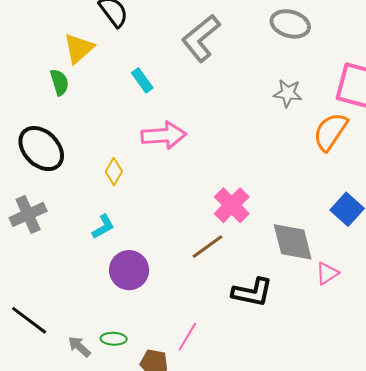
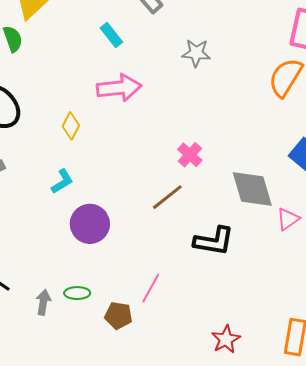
cyan rectangle: (142, 80) -> (111, 35), moved
gray star: (288, 93) -> (196, 53), moved
pink cross: (232, 205) -> (190, 155), size x0.7
gray arrow: (79, 347) -> (43, 302), turned 60

